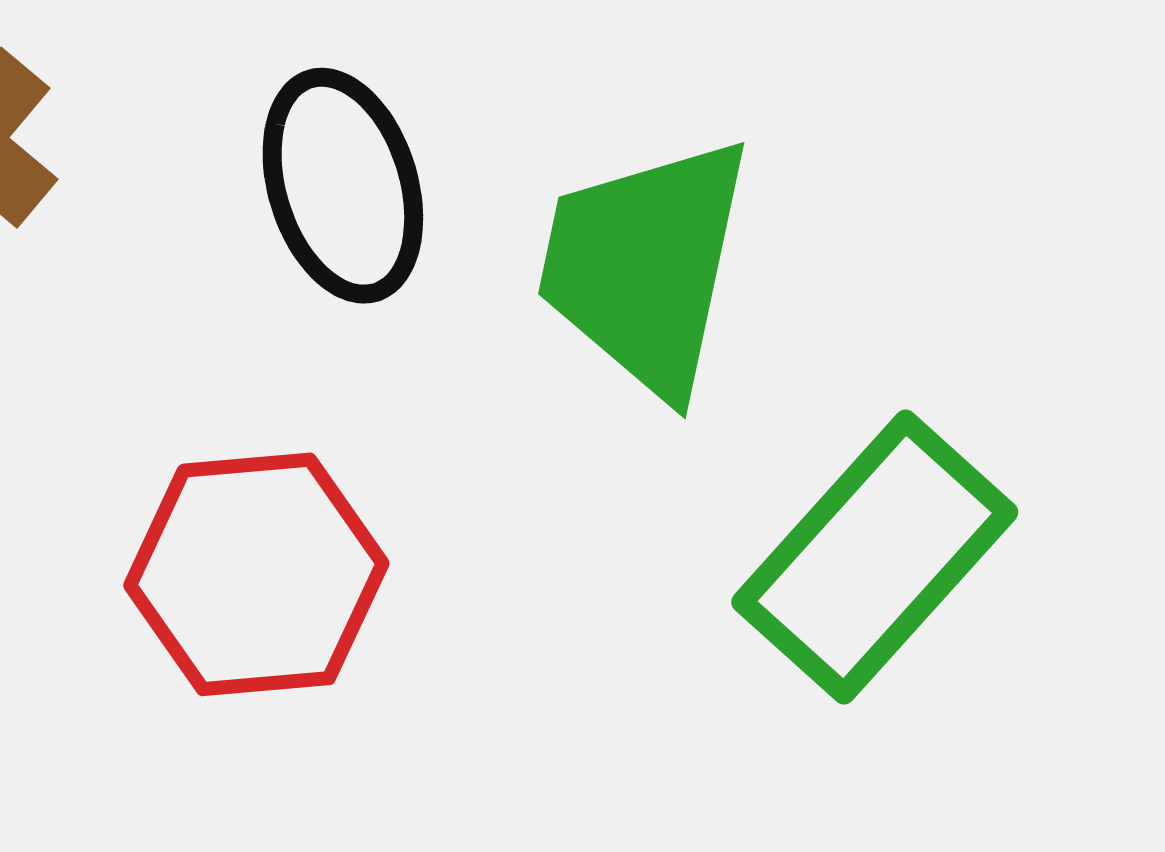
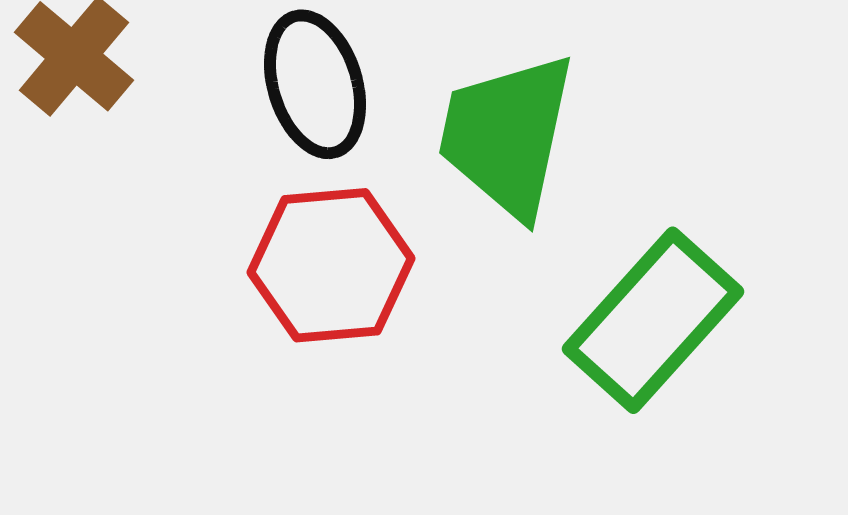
red hexagon: (256, 574) -> (331, 265), moved

